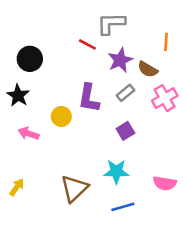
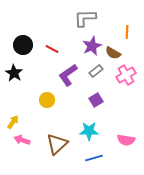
red line: (87, 44) -> (52, 49), moved
purple L-shape: (89, 98) -> (68, 75), turned 45
yellow circle: (61, 116) -> (47, 100), moved
pink arrow: (29, 133) -> (22, 140), moved
yellow arrow: (17, 187) -> (13, 122), moved

